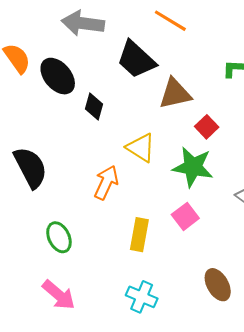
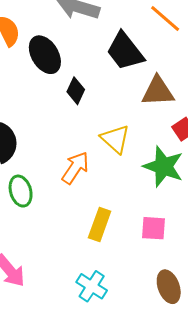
pink square: (185, 216) -> (153, 228), moved, turned 32
green ellipse: (59, 237) -> (21, 191), moved

